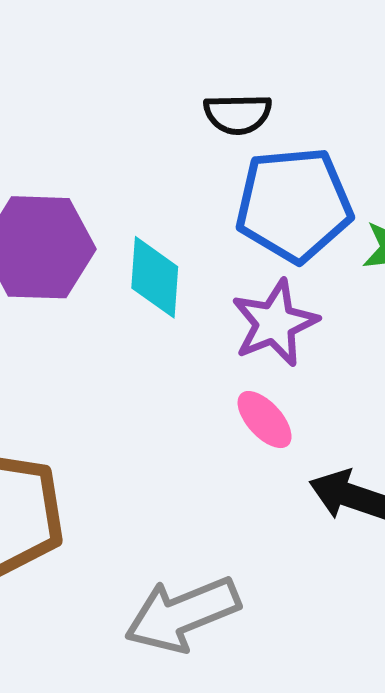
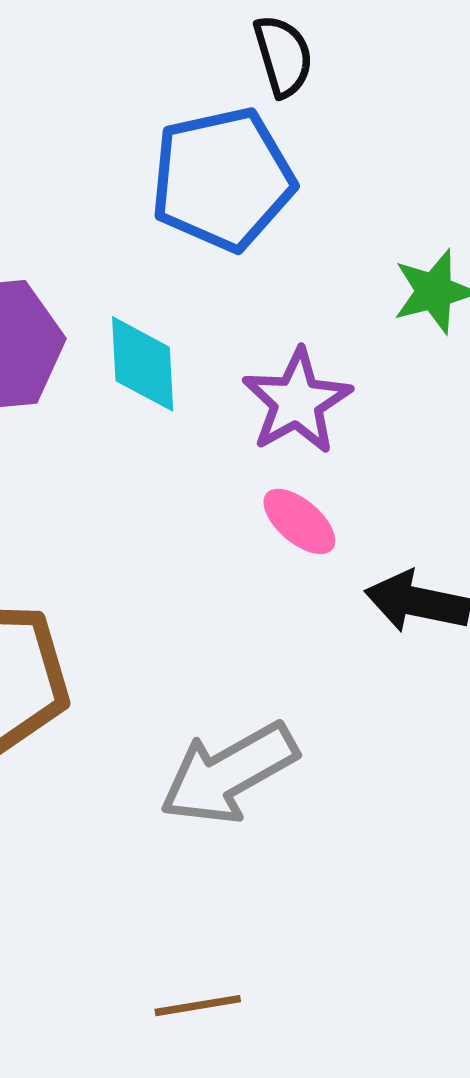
black semicircle: (238, 114) -> (283, 56), moved, turned -98
blue pentagon: (294, 205) -> (222, 179), moved

